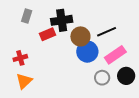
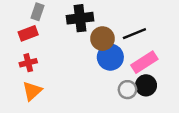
red rectangle: (47, 34) -> (28, 33), moved
black circle: (126, 76) -> (146, 85), moved

